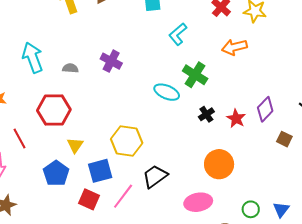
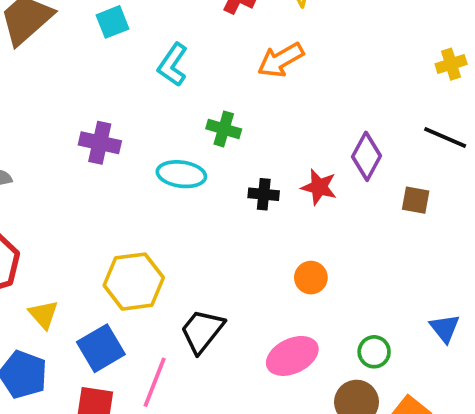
purple cross: (111, 61) -> (100, 143), moved
green cross: (195, 75) -> (224, 129), size x0.7
black cross: (206, 114) -> (264, 194), turned -35
orange circle: (219, 164) -> (311, 278), size x0.6
green circle: (251, 209) -> (374, 352), moved

